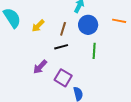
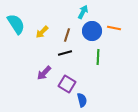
orange line: (119, 21) -> (114, 28), moved

